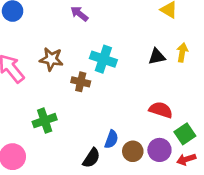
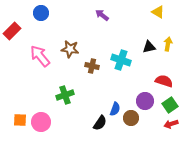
purple arrow: (79, 14) -> (102, 15), moved
cyan cross: (103, 59) -> (121, 60), moved
red semicircle: (161, 110) -> (164, 81), moved
purple circle: (159, 150) -> (145, 101), moved

